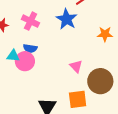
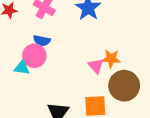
orange star: (105, 34) -> (111, 59), moved
cyan triangle: (13, 56) -> (22, 68), moved

